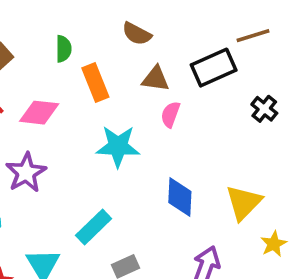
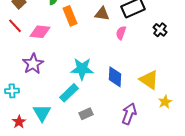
pink semicircle: (170, 114) -> (121, 33), moved
cyan star: (118, 146) -> (82, 69), moved
yellow triangle: (244, 203) -> (149, 80), turned -40

